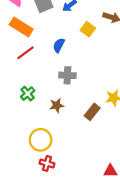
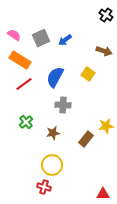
yellow square: (88, 29) -> (88, 74), moved
blue semicircle: (59, 45) -> (55, 77), size x1.5
yellow circle: (41, 140) -> (52, 165), moved

